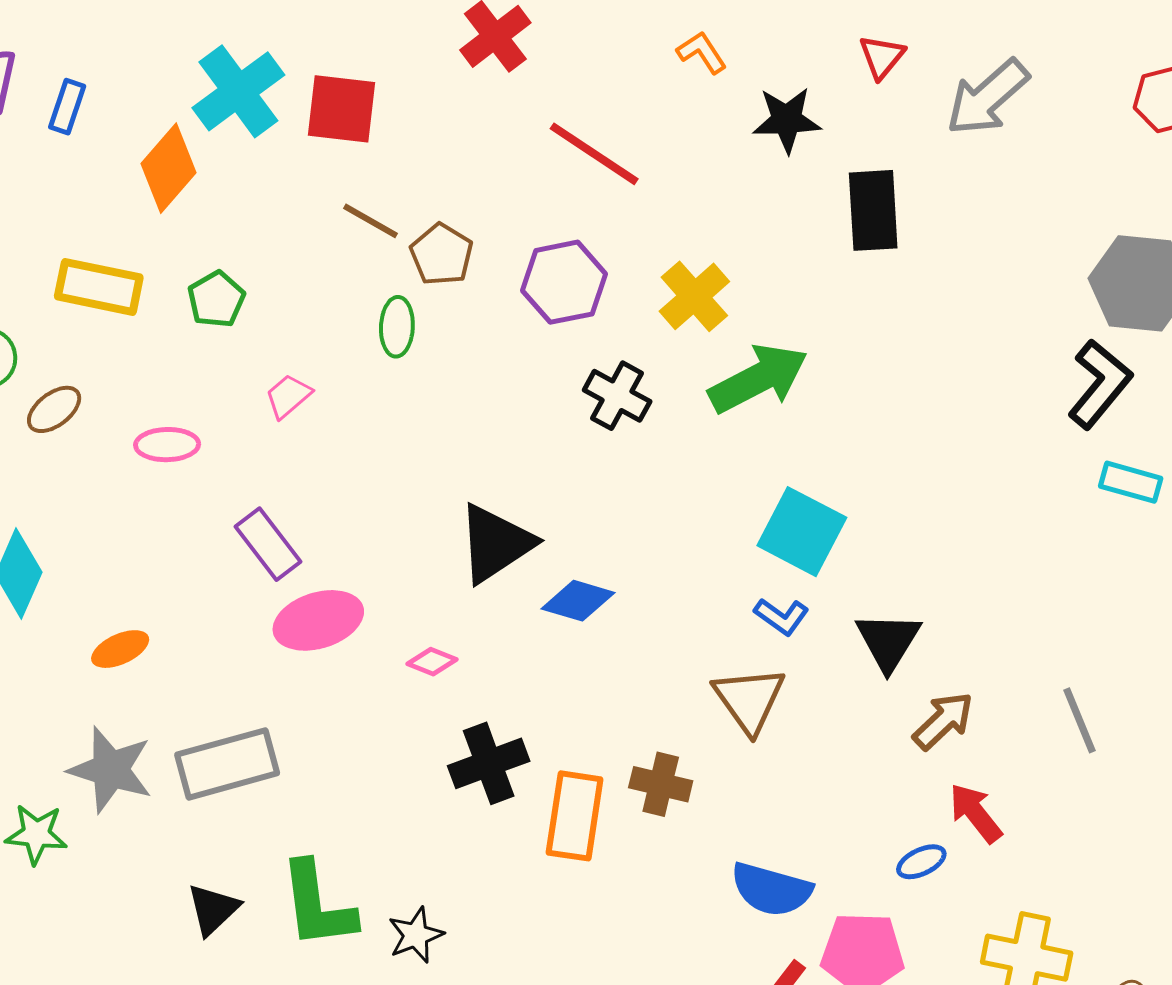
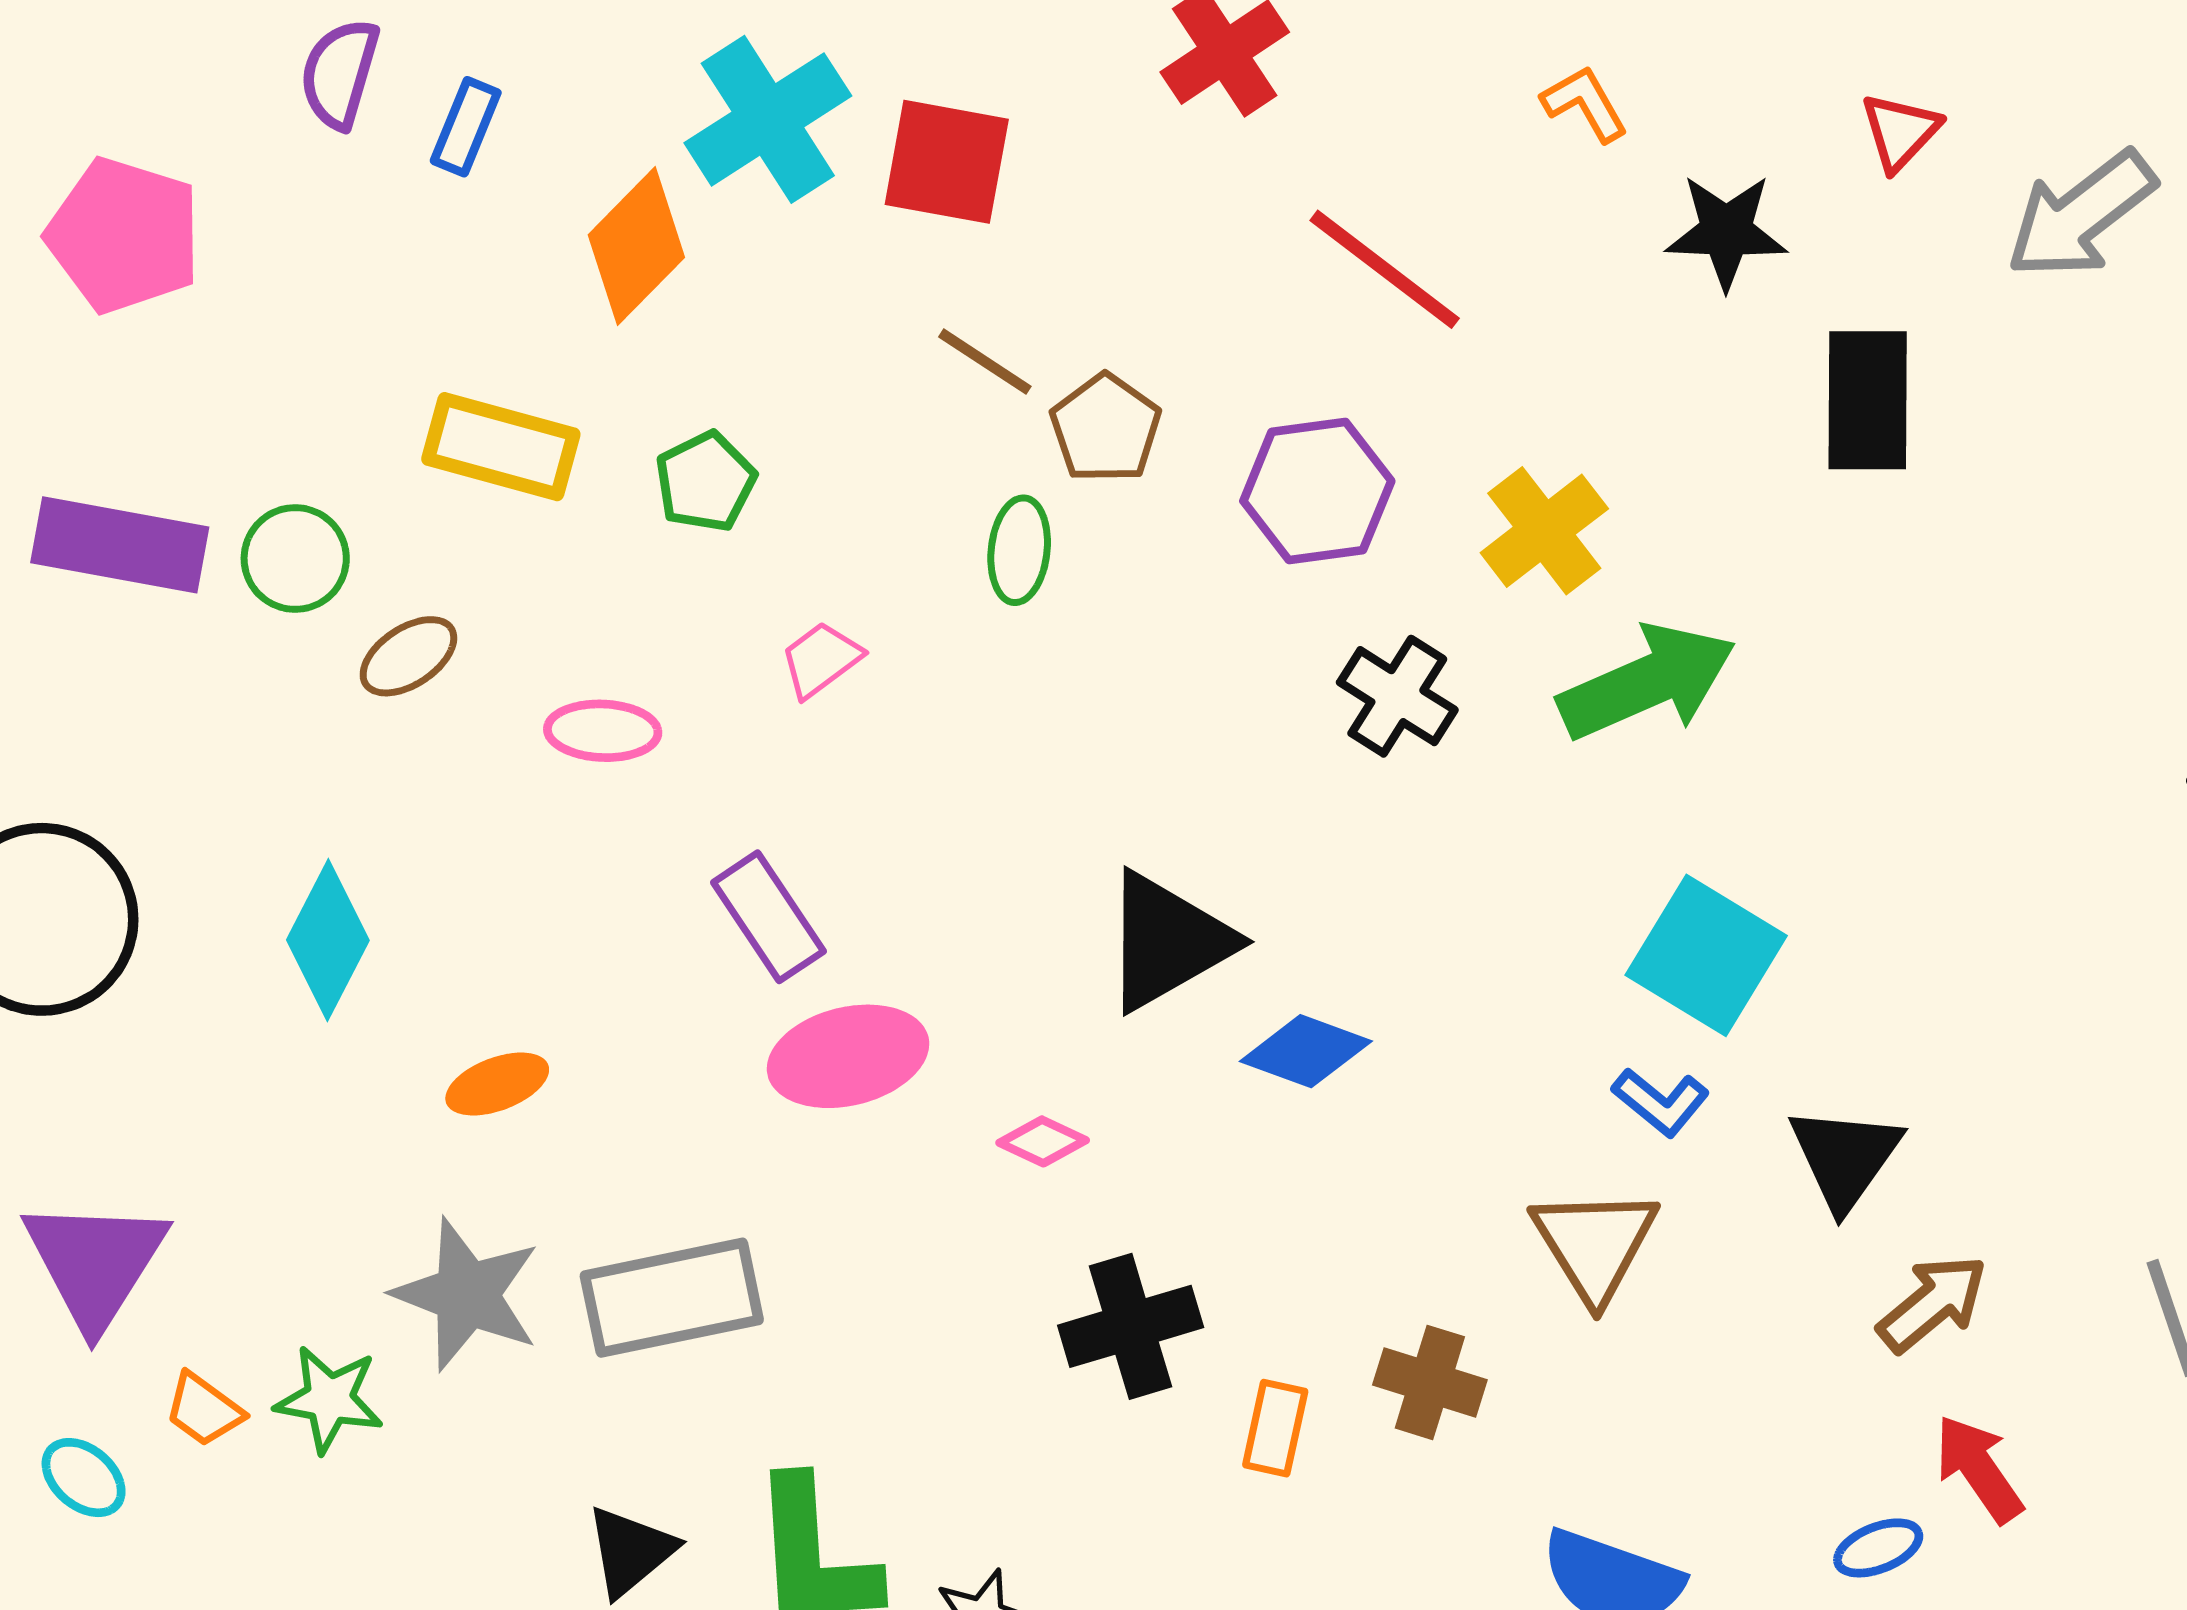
orange rectangle: (575, 816) -> (1275, 1428), size x0.6

